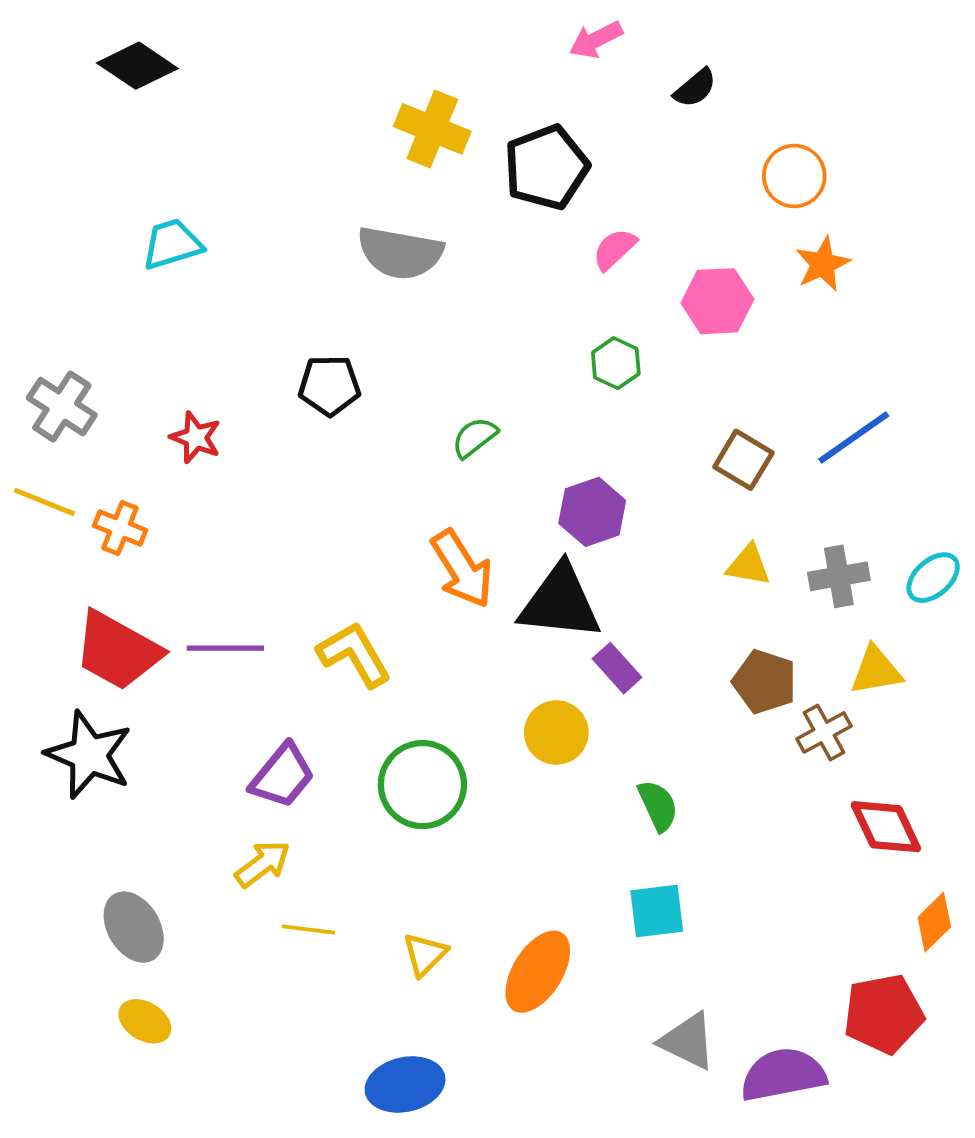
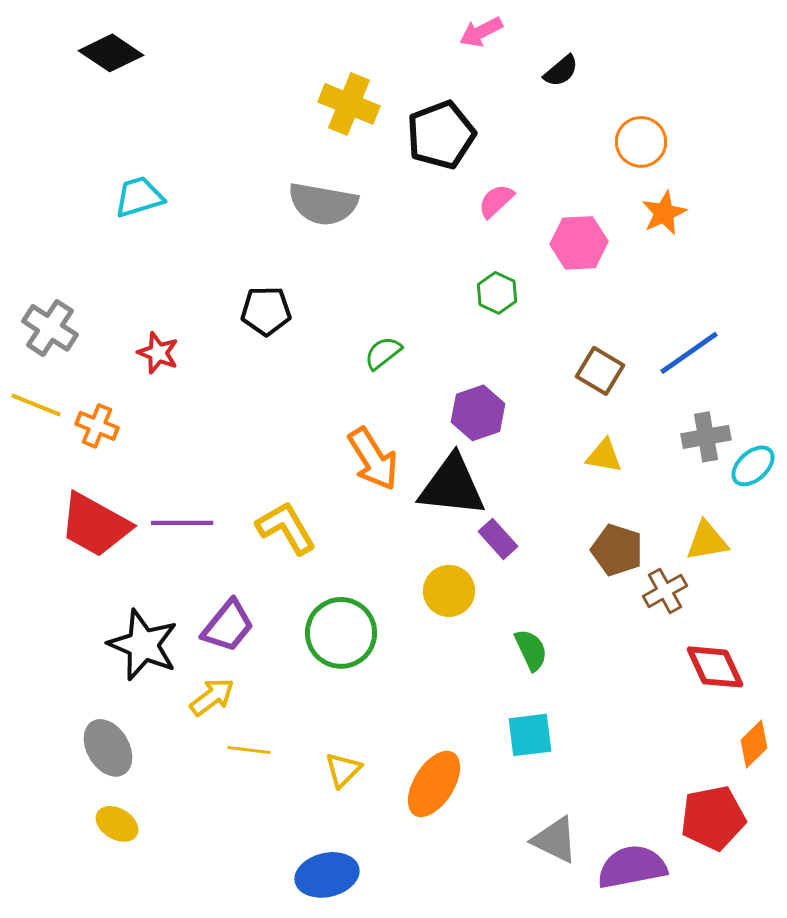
gray cross: (839, 576) -> (706, 437), moved
black star: (89, 755) -> (143, 645), moved

